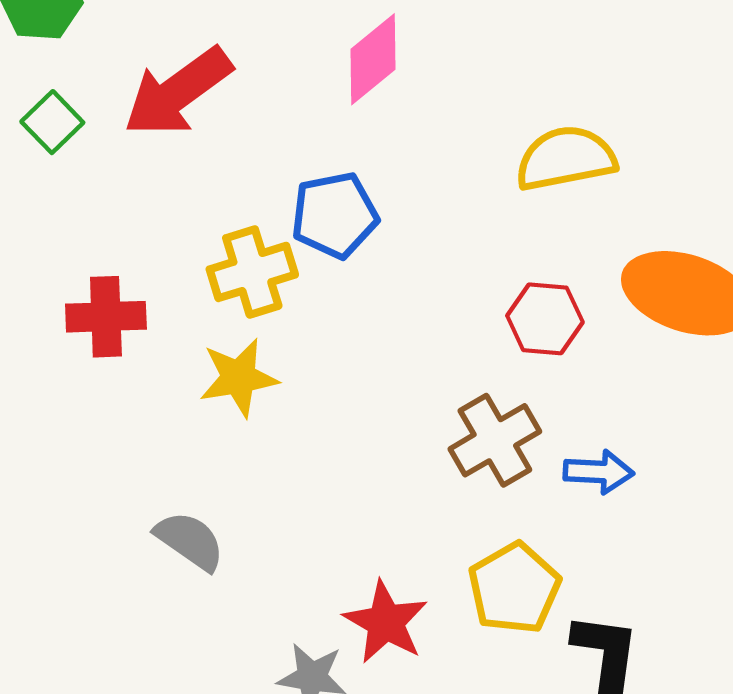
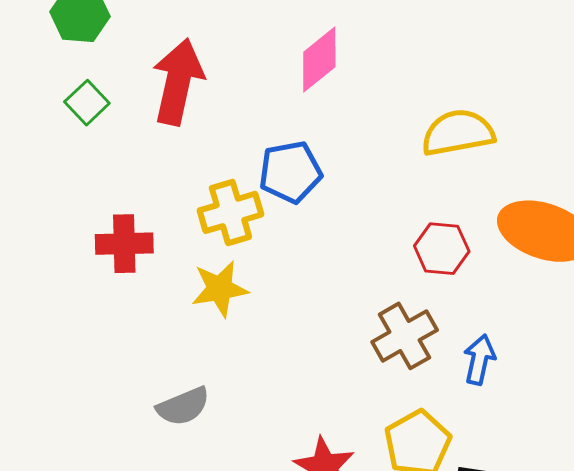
red arrow: (178, 92) -> (178, 82), turned 138
blue arrow: (599, 472) -> (479, 360), turned -81
gray semicircle: (190, 541) -> (183, 406), turned 122

